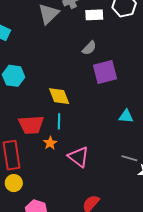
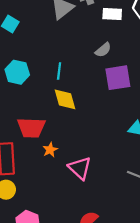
cyan line: (59, 121) -> (59, 71), moved

